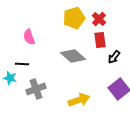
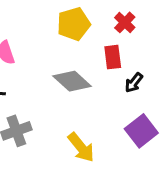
red cross: (99, 19) -> (125, 22), moved
yellow arrow: (79, 100) -> (81, 147), turned 70

